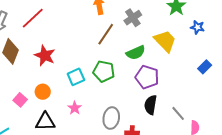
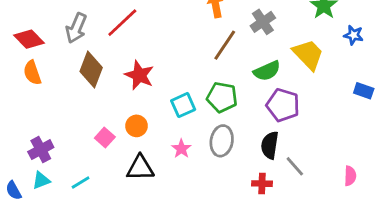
blue rectangle: (205, 67) -> (364, 91), turned 64
black semicircle: (151, 105) -> (270, 145), moved
gray line: (178, 113) -> (295, 166), moved
gray ellipse: (111, 118) -> (222, 141), moved

